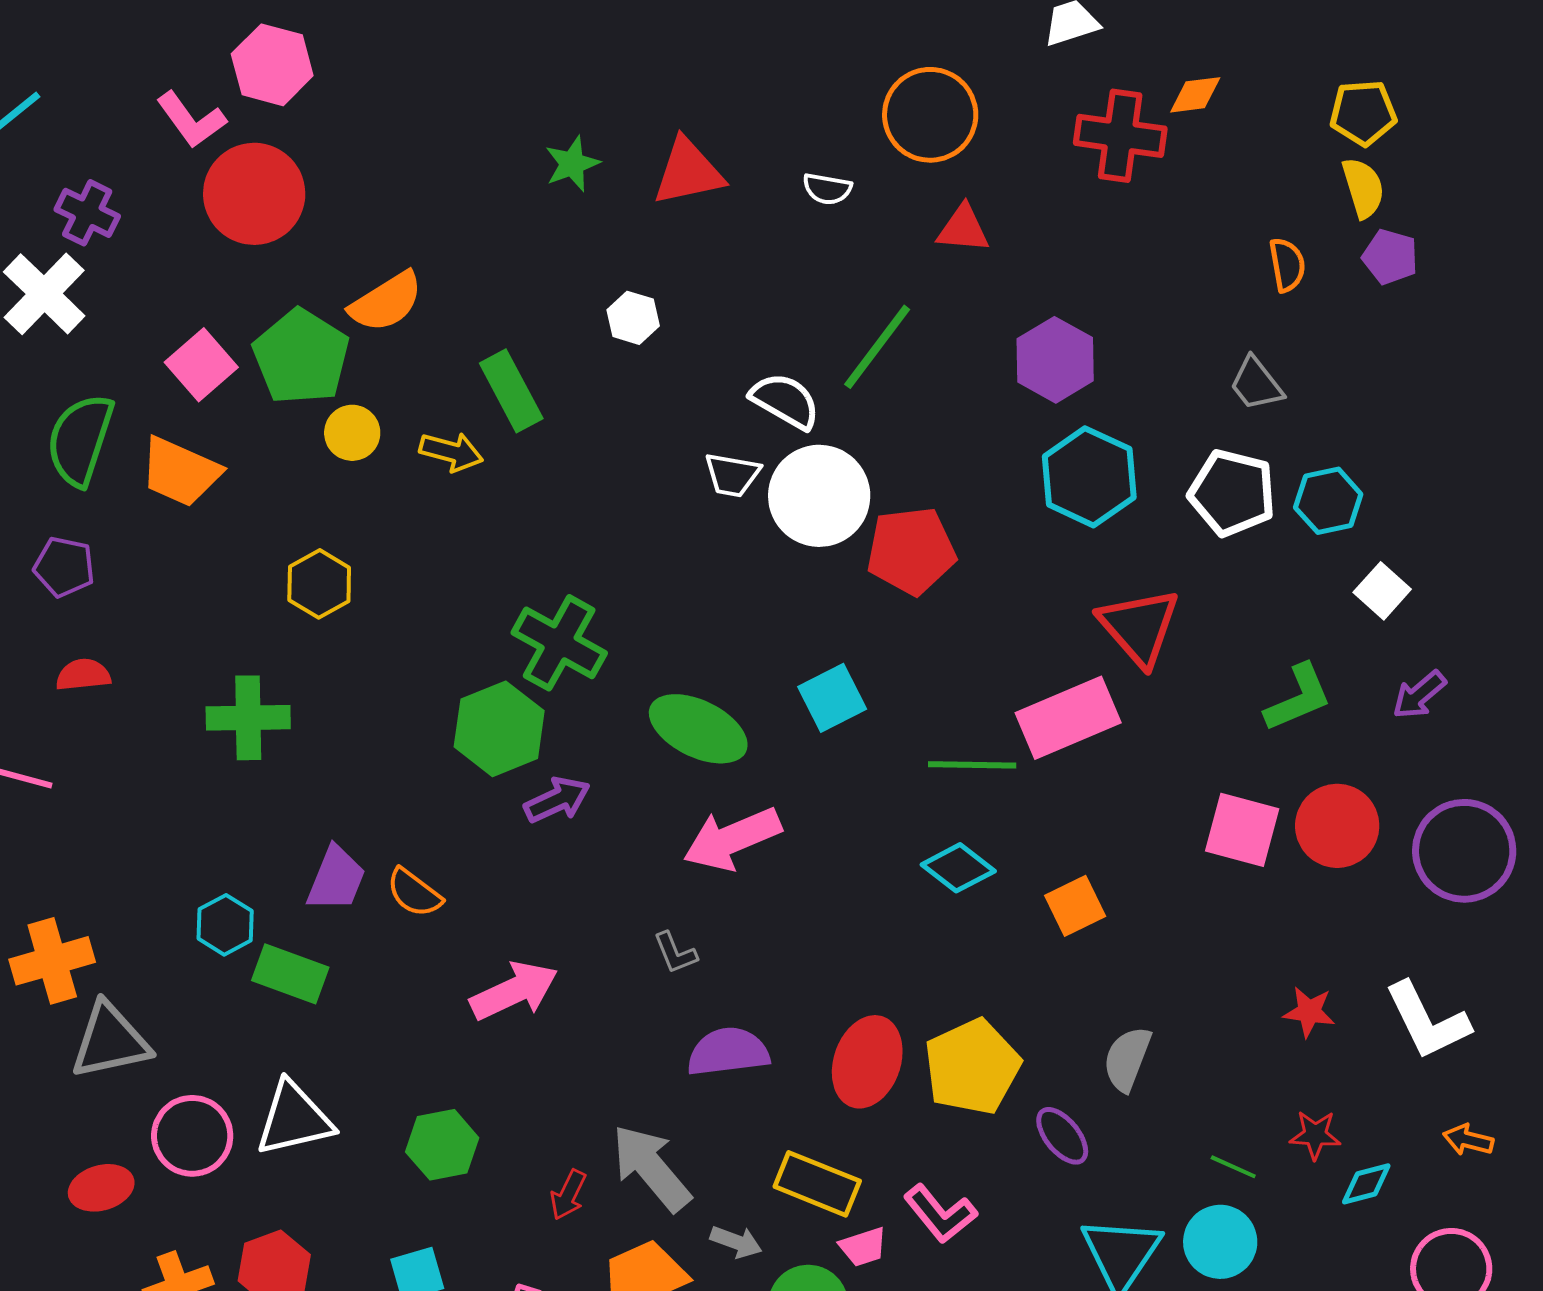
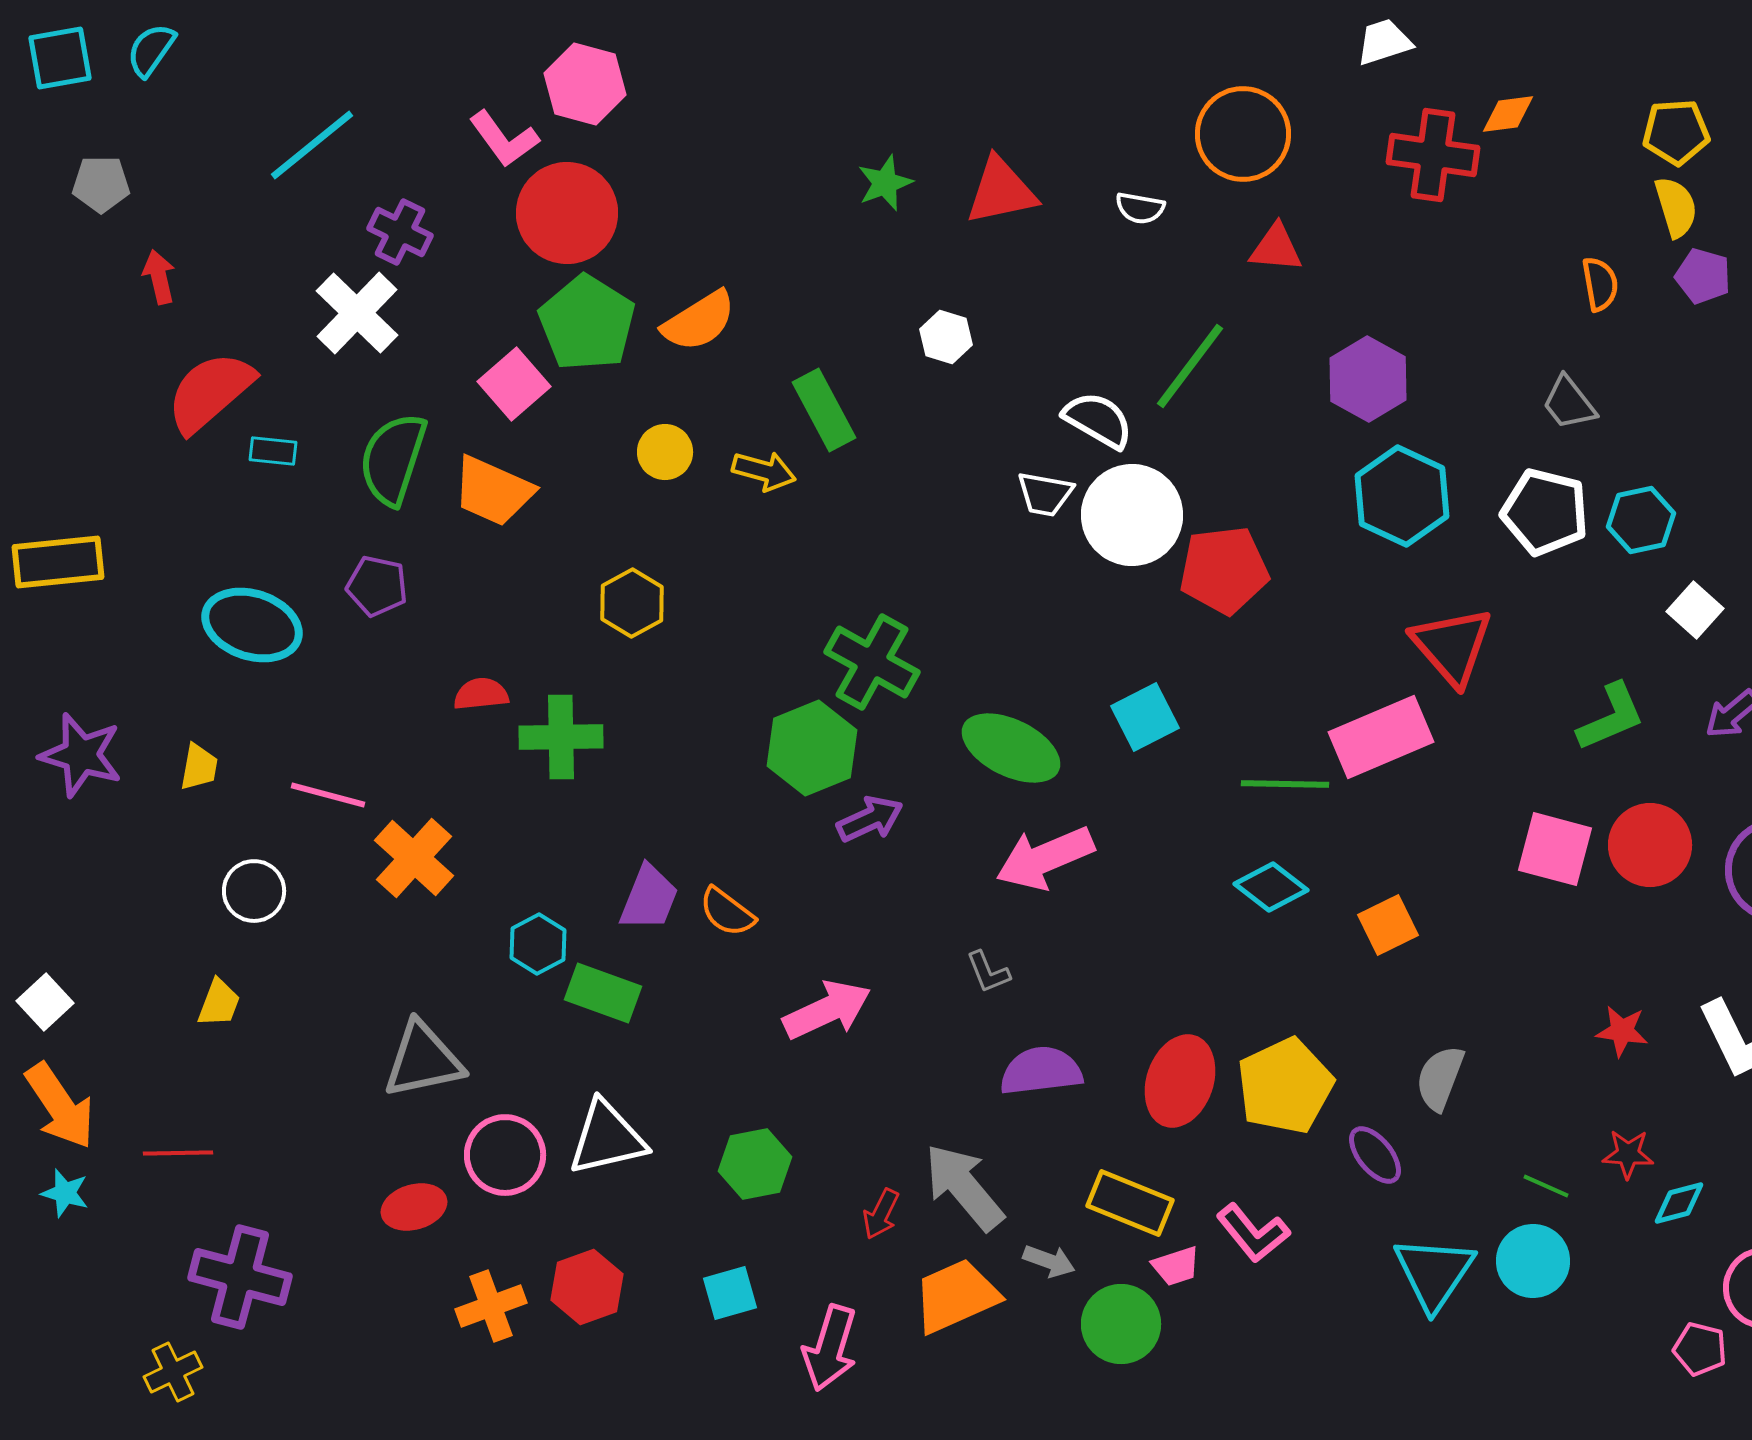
green pentagon: (301, 357) -> (587, 323), moved
red semicircle: (83, 675) -> (481, 694), moved
orange cross: (52, 961) -> (414, 858), moved, turned -32

